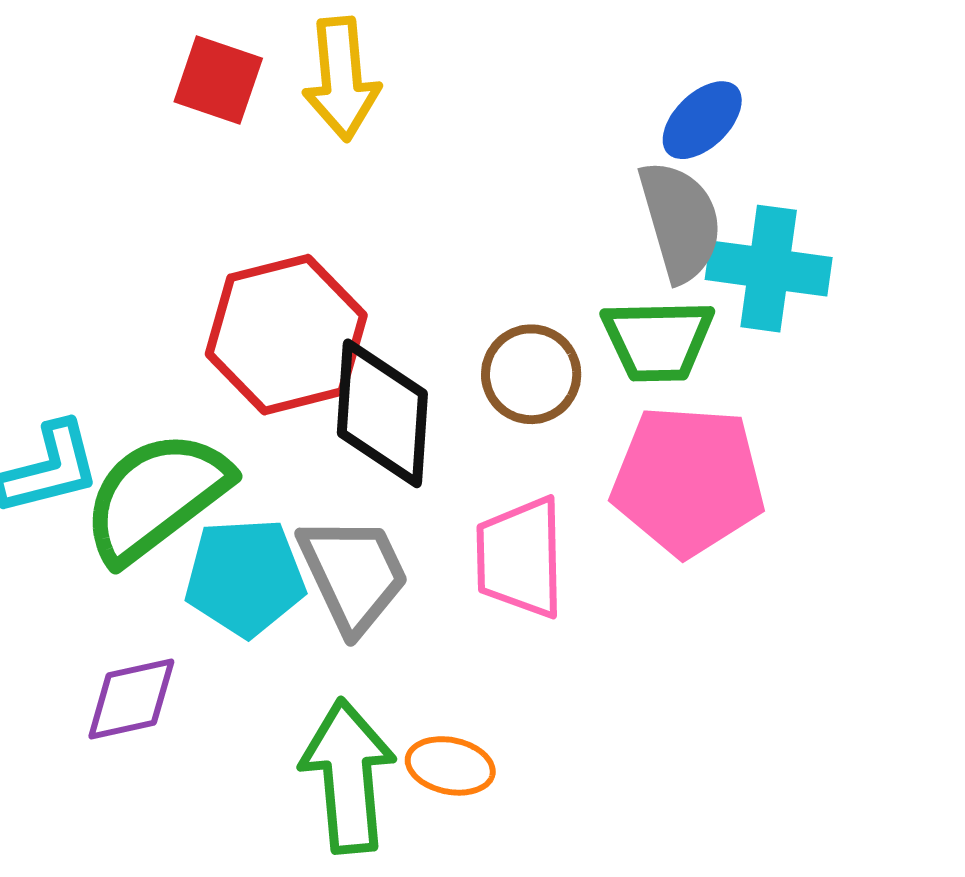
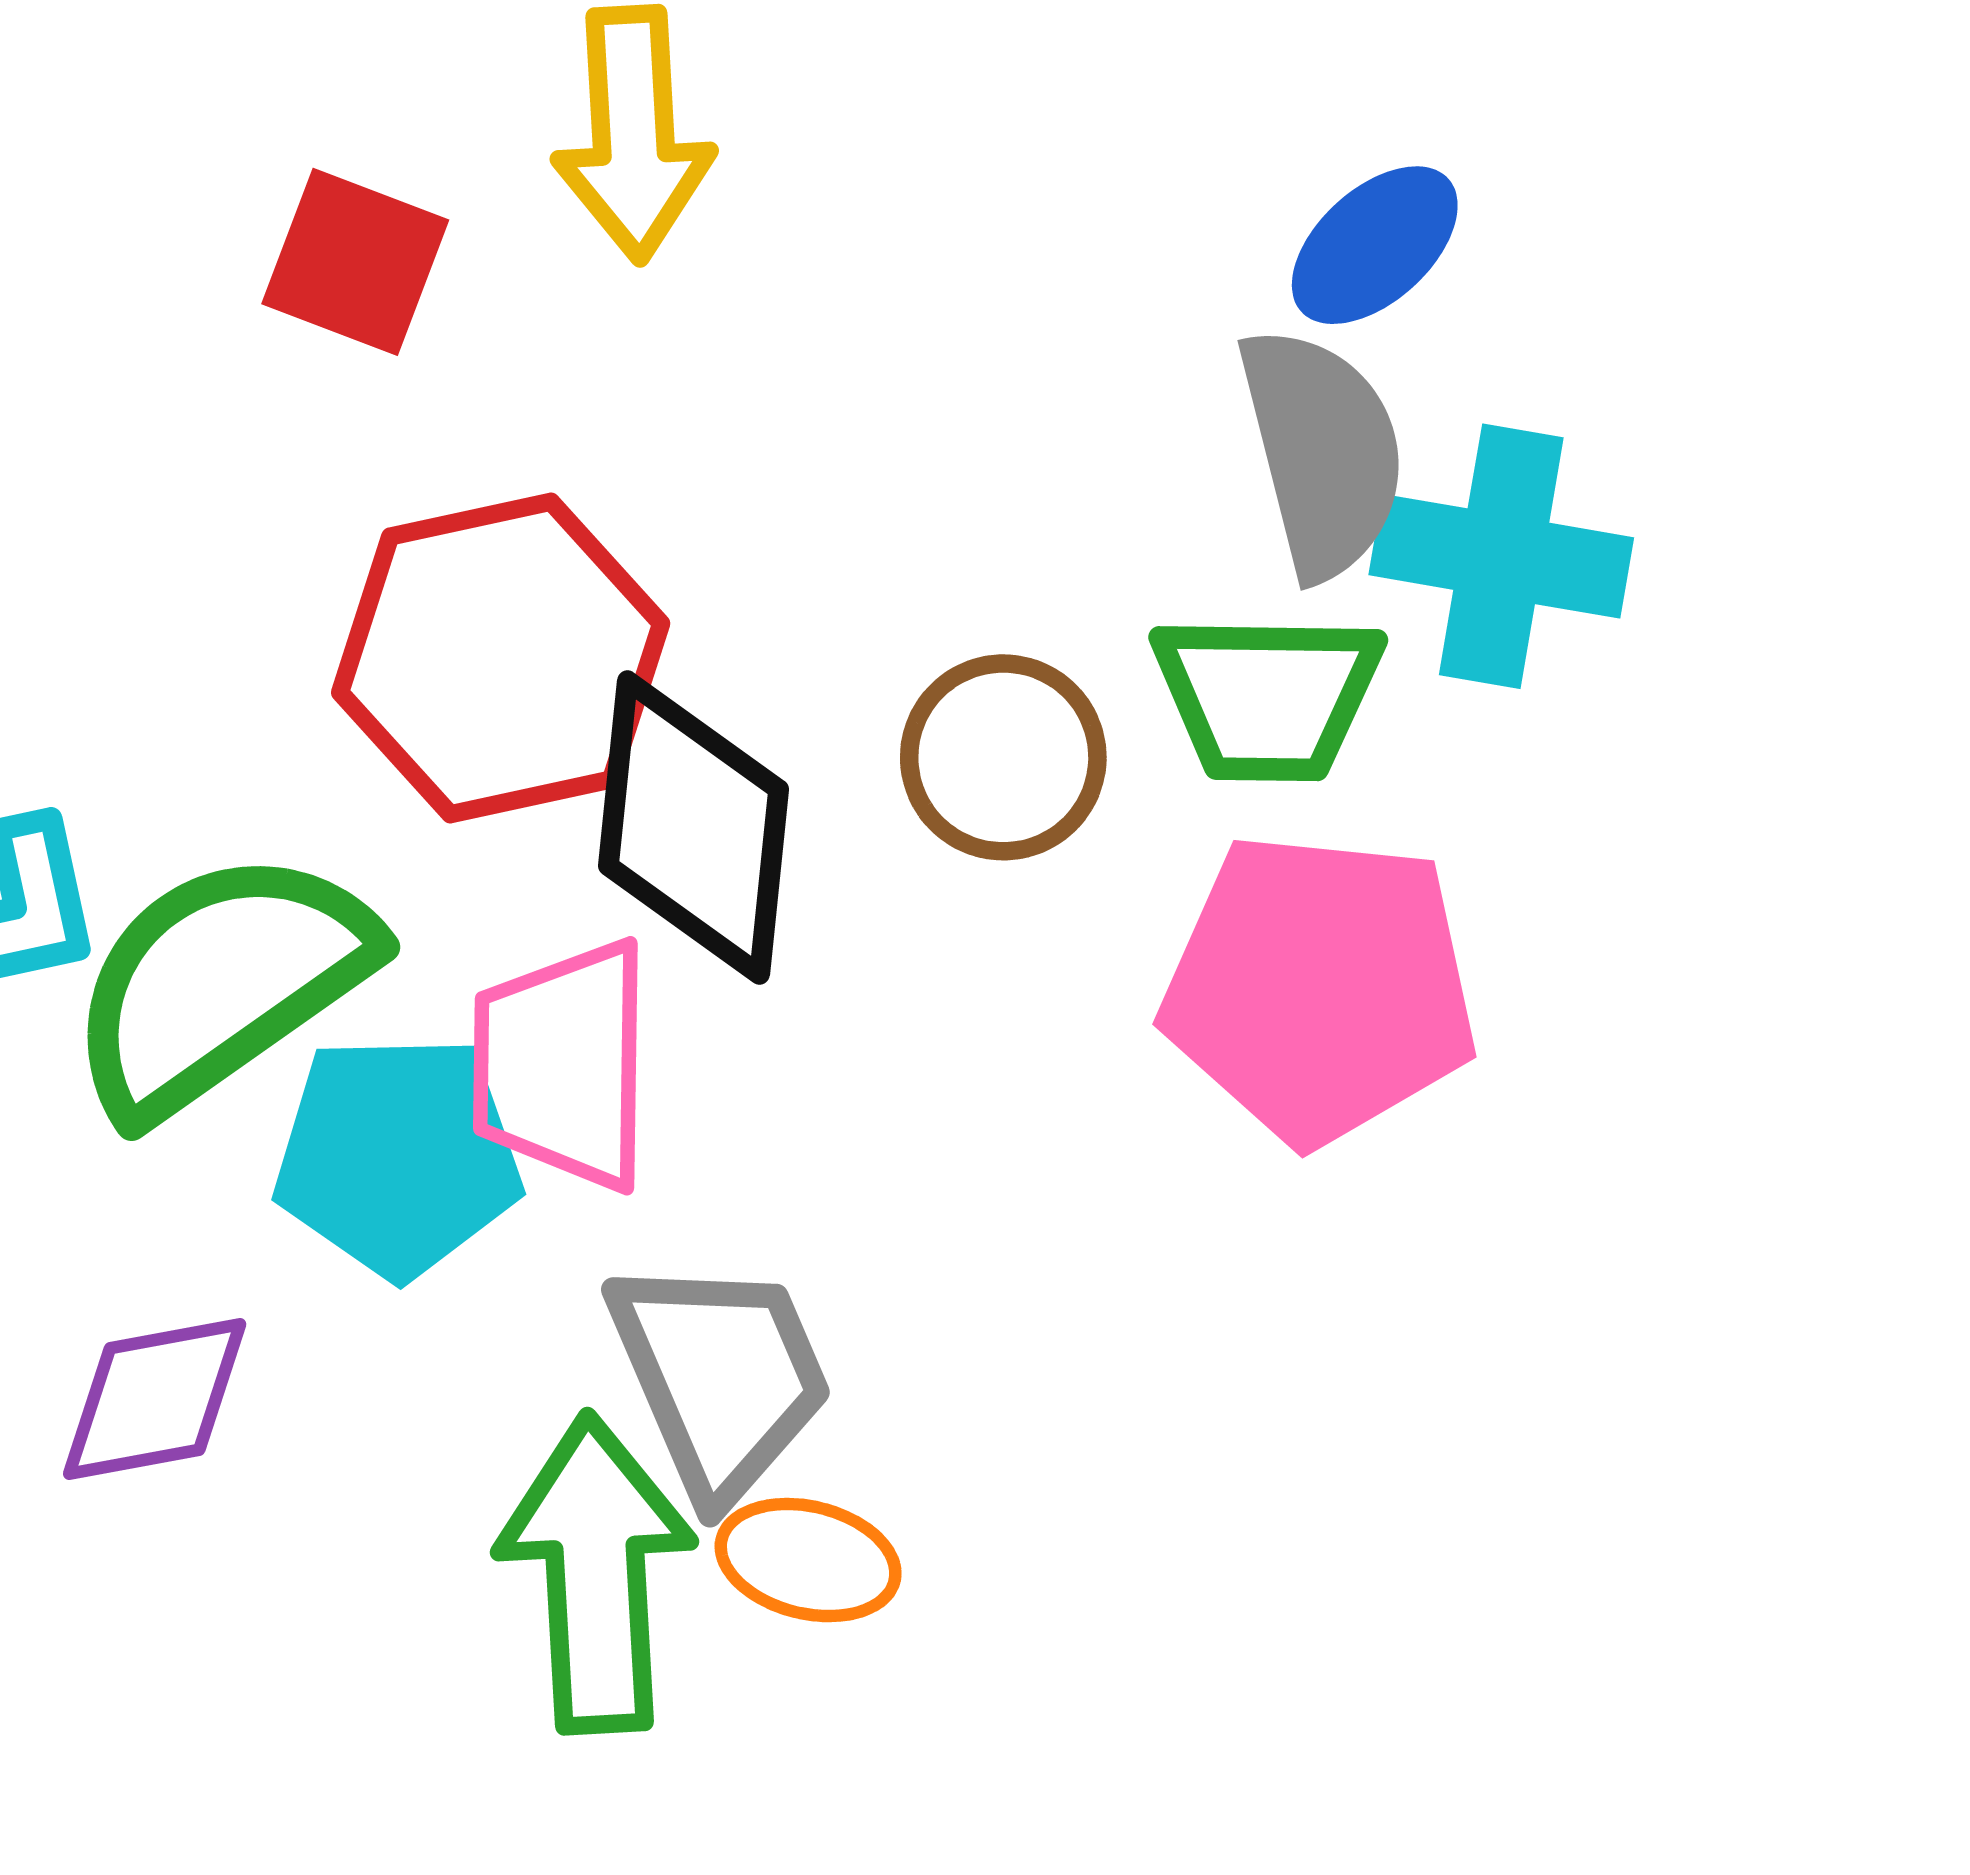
red square: (218, 80) -> (355, 262), moved
pink trapezoid: (520, 557) -> (562, 1065), moved
gray trapezoid: (353, 574) -> (720, 1377), moved

